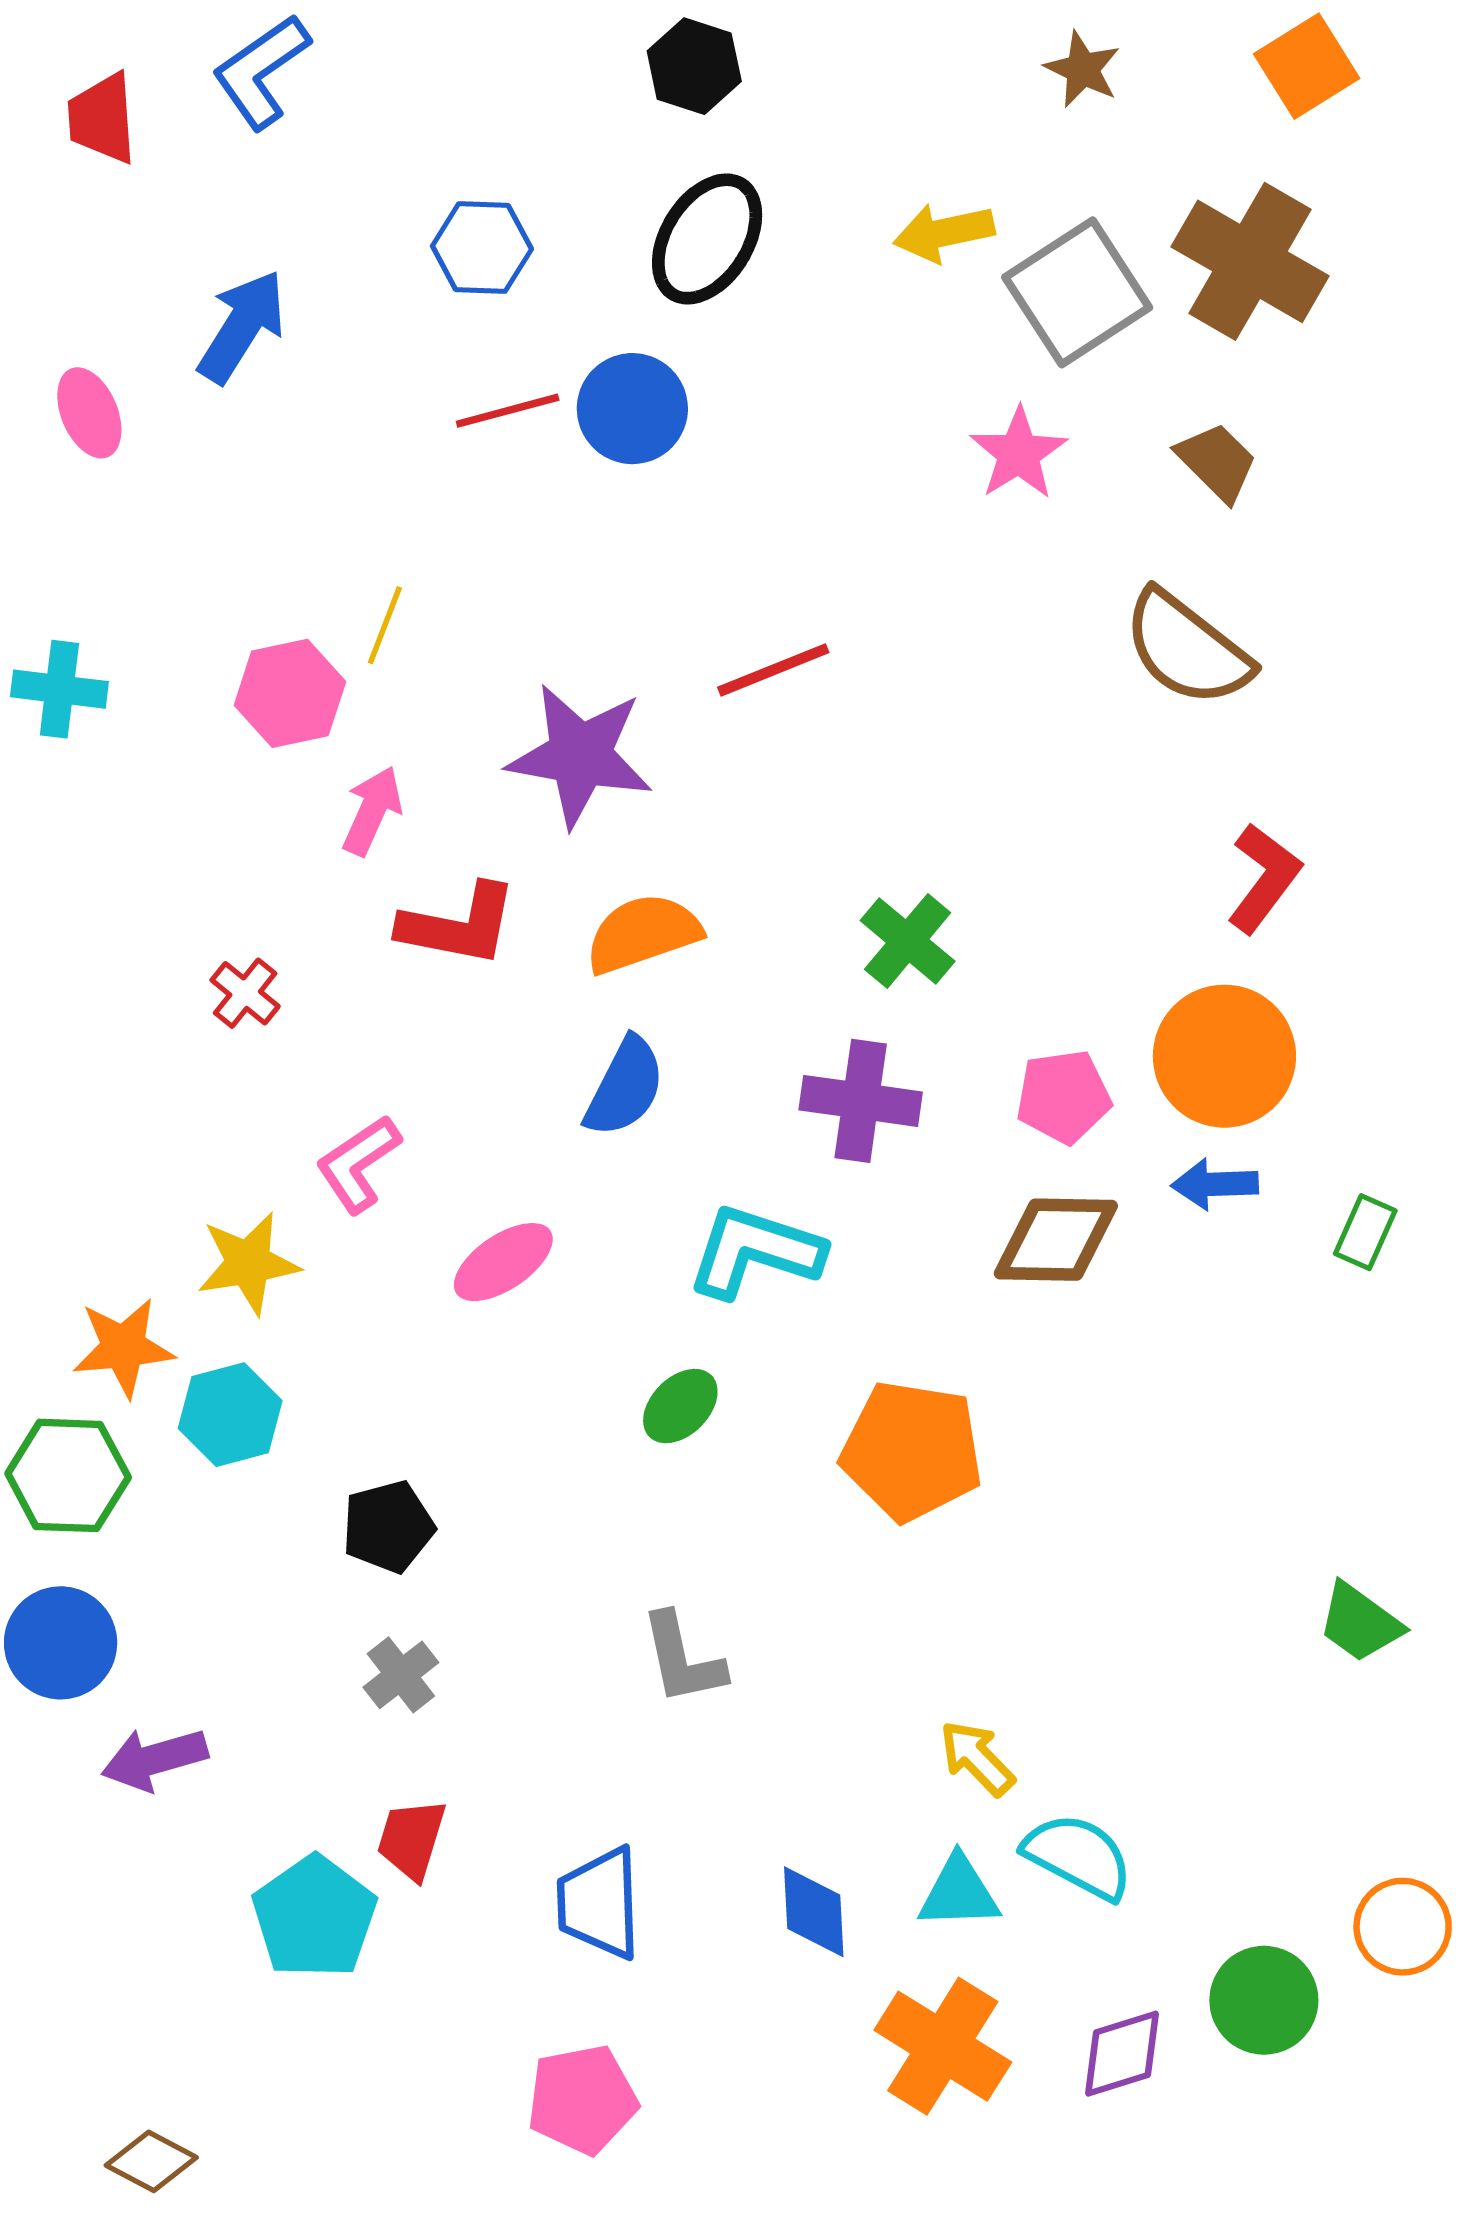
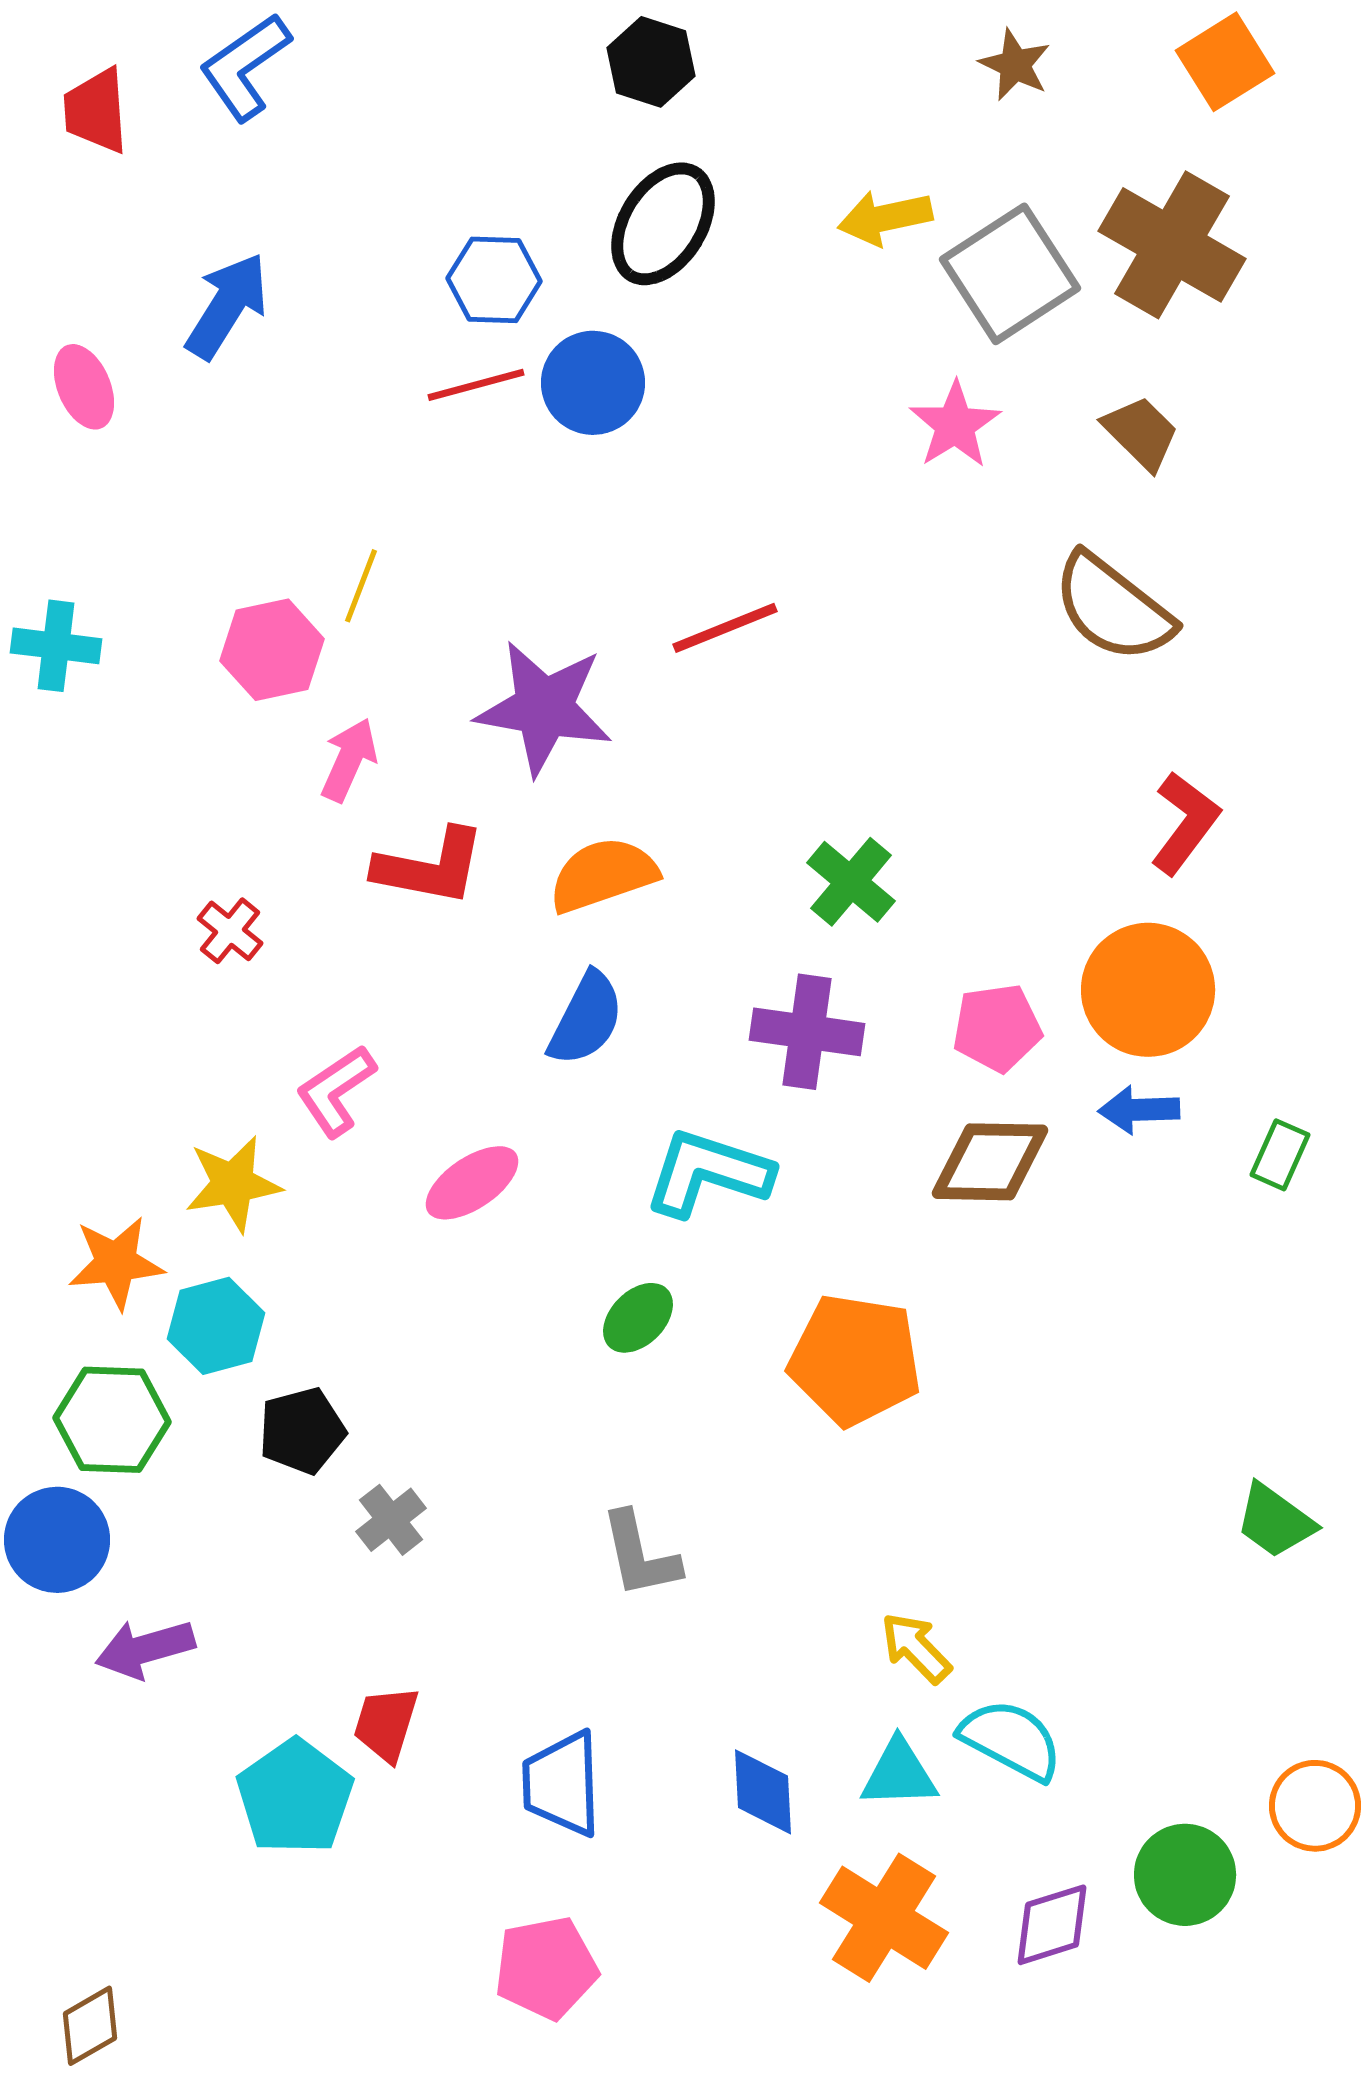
blue hexagon: (482, 248) -> (494, 280), moved
green hexagon: (68, 1475) -> (112, 1420), moved
black pentagon: (388, 1527) -> (302, 1431), moved
gray cross: (401, 1675) -> (391, 1520), moved
brown diamond: (151, 2161) -> (90, 2026), moved, turned -58

